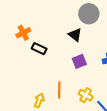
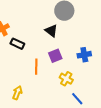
orange line: (59, 90) -> (36, 67), moved
yellow cross: (86, 95) -> (66, 79), moved

